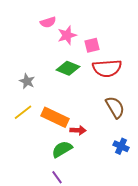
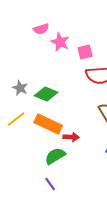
pink star: (67, 35) -> (60, 42), turned -30
green diamond: (68, 68) -> (46, 94), moved

